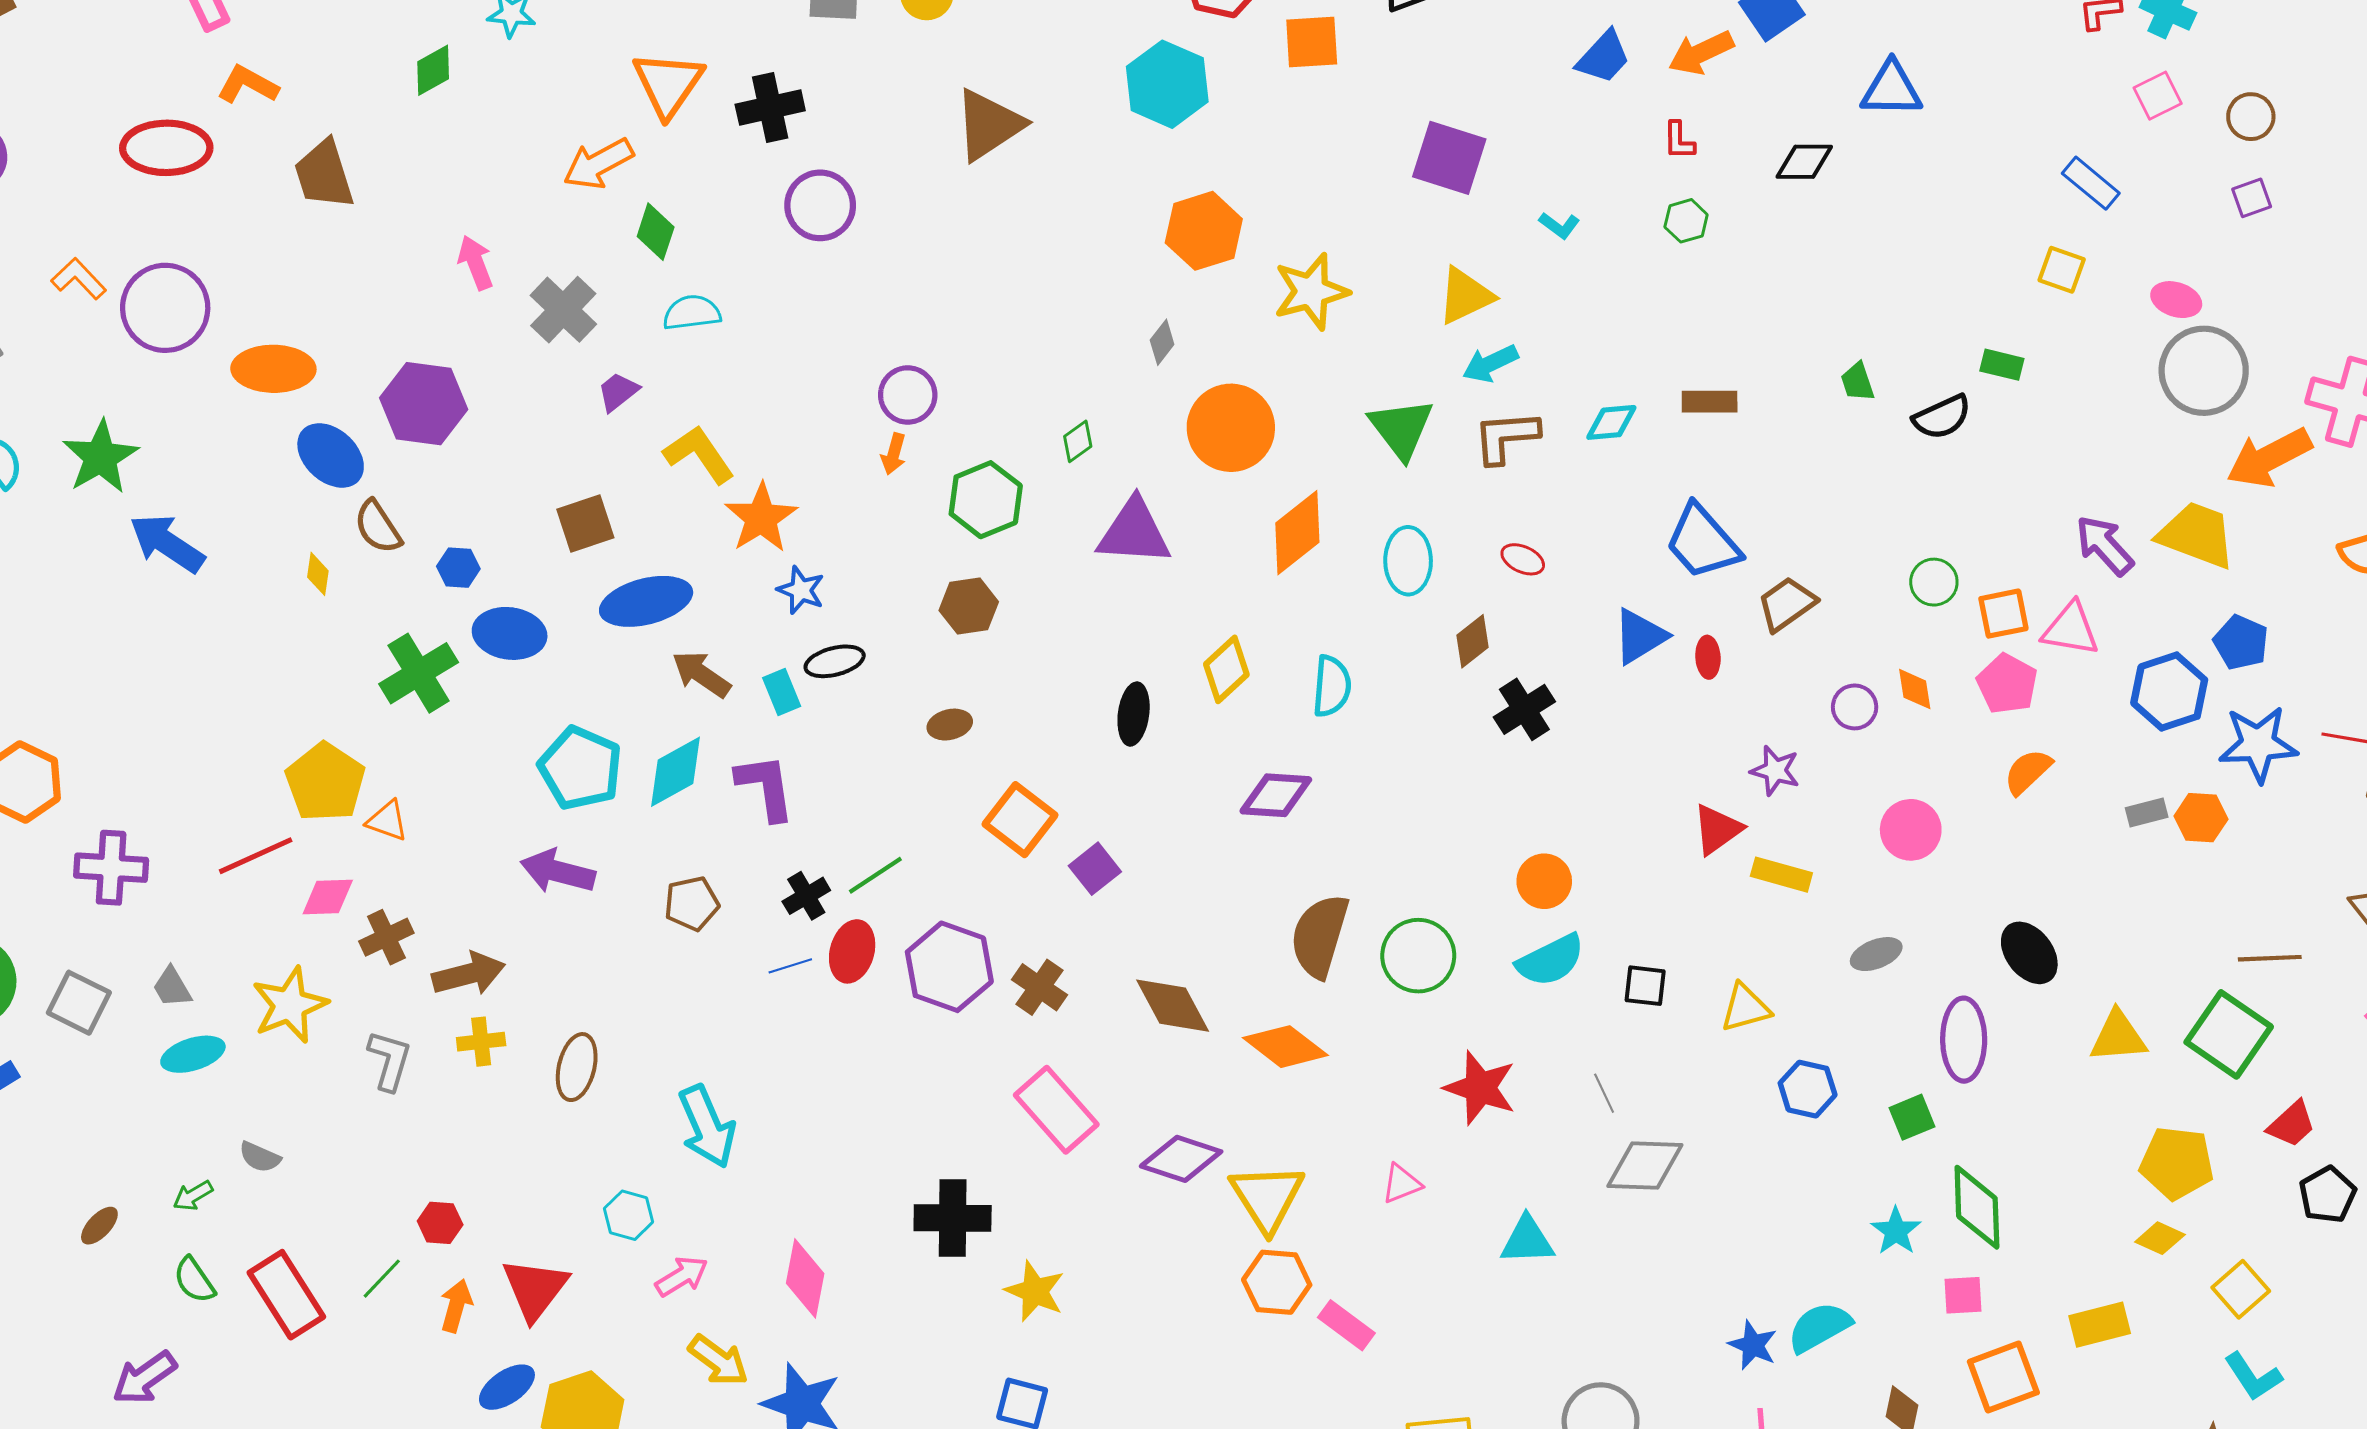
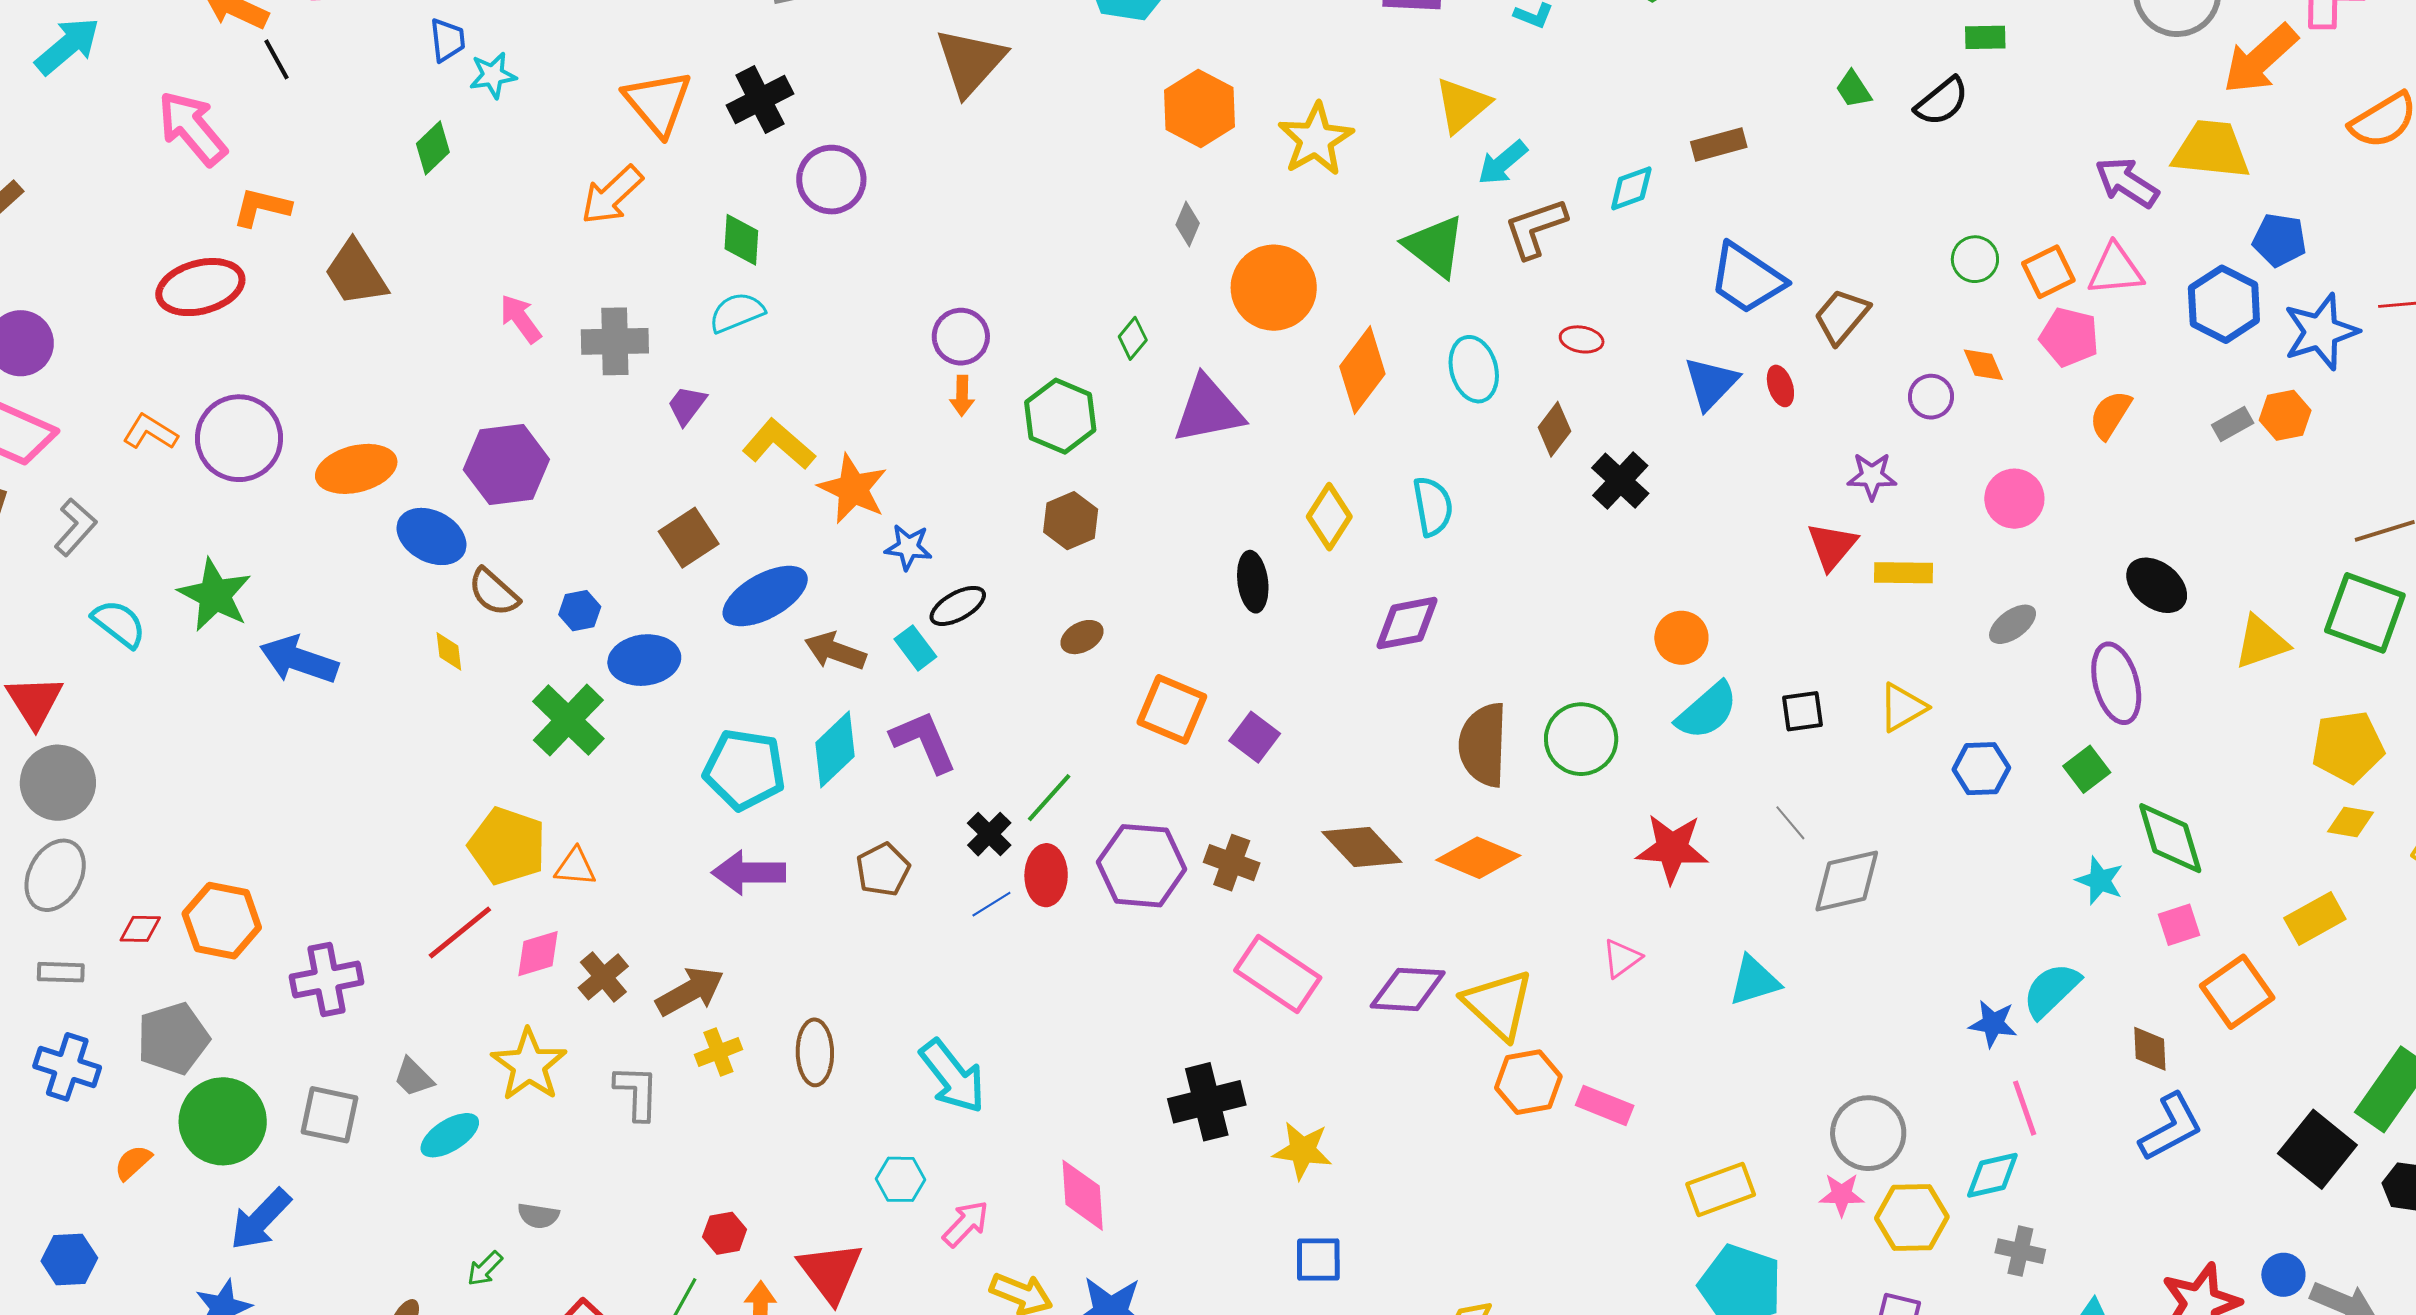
green diamond: (656, 232) -> (741, 240), moved
gray cross: (563, 310) -> (615, 341), turned -30

